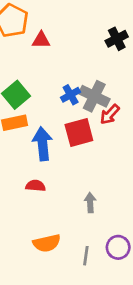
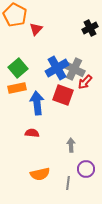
red triangle: (41, 40) -> (36, 29), turned -48
blue cross: (71, 95) -> (57, 68), size x1.6
red square: (79, 133) -> (63, 95), turned 35
purple circle: (118, 247) -> (86, 169), moved

